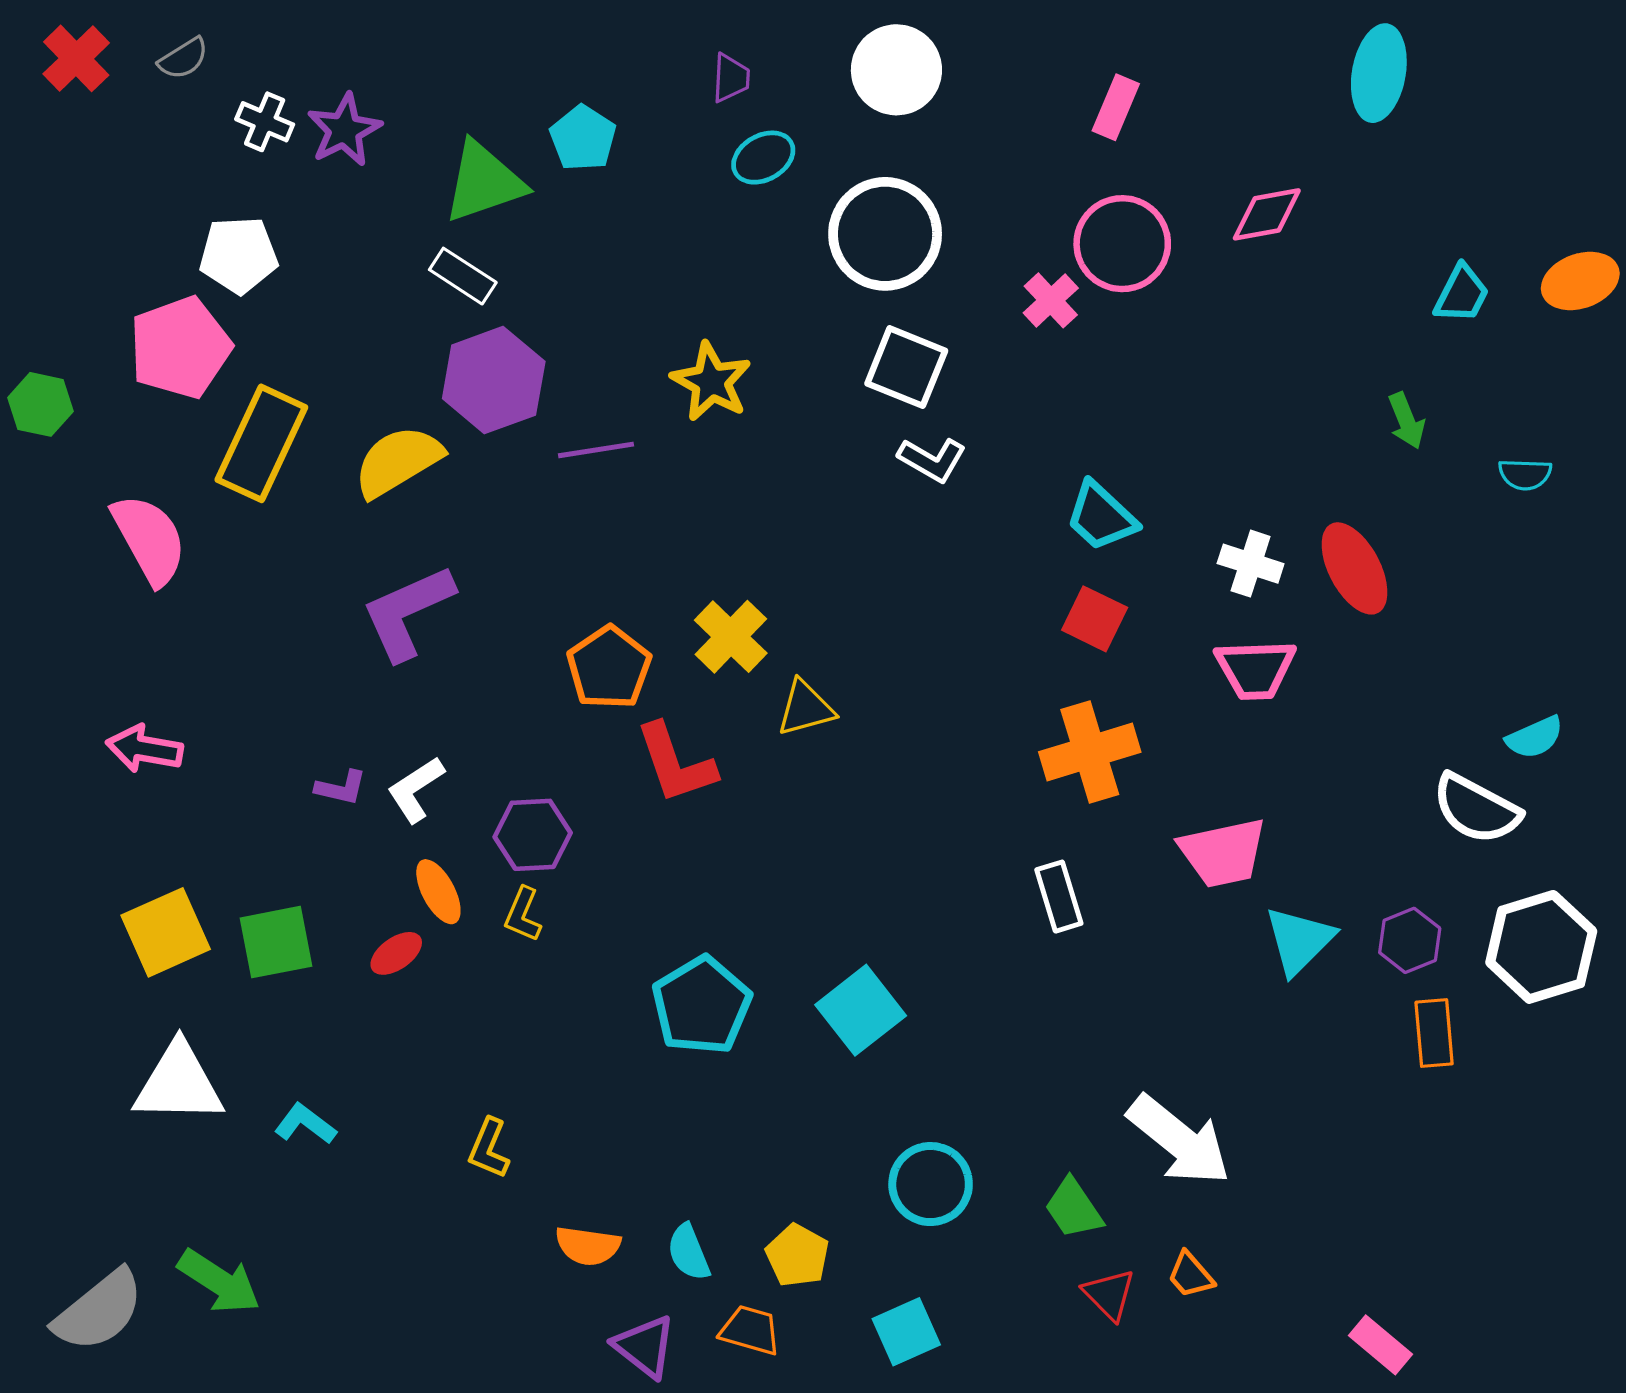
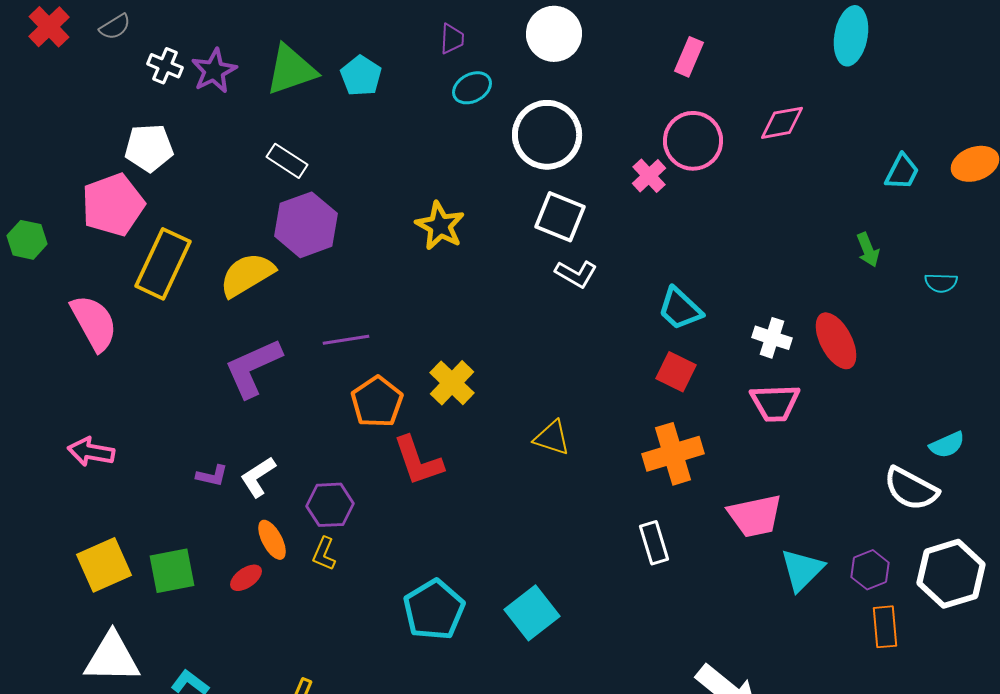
green triangle: (484, 182) -> (291, 70), moved
purple line: (596, 450) -> (346, 340), moved
yellow triangle: (805, 708) -> (552, 438), moved, turned 33

